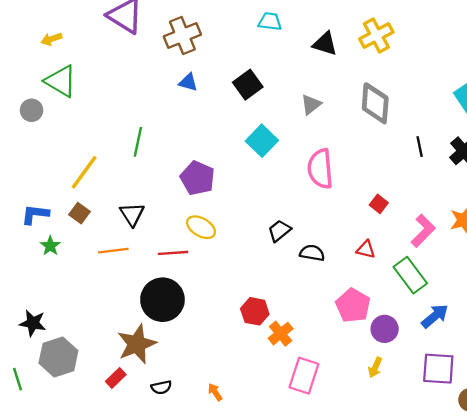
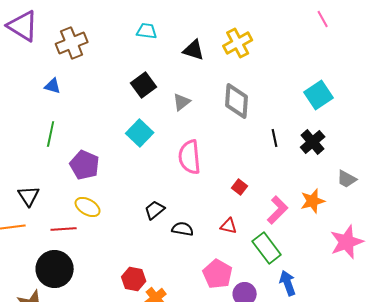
blue triangle: (188, 82) -> (53, 86), moved
black square: (248, 85) -> (144, 85), moved
green line: (138, 142) -> (51, 134), moved
blue arrow: (435, 316) -> (288, 283), turned -70

